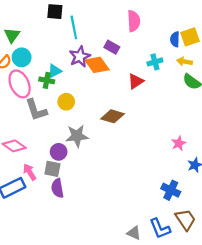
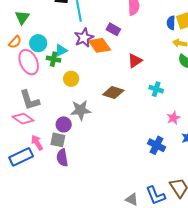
cyan circle: (22, 57) -> (38, 43), moved
cyan cross: (155, 62) -> (156, 89), moved, turned 32
gray L-shape: (36, 110) -> (30, 100), moved
blue cross: (171, 190) -> (157, 145), moved

